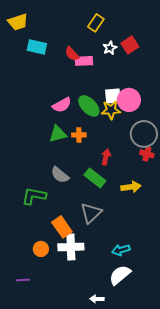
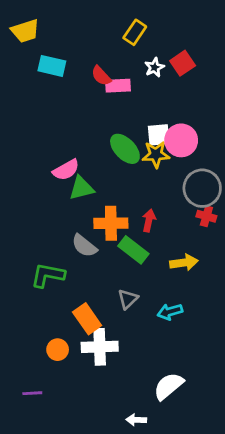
pink semicircle: (62, 105) -> (66, 170), moved
orange cross: (79, 135) -> (111, 223), moved, size x1.6
gray triangle: (91, 213) -> (128, 299), size x0.7
cyan arrow: (121, 250) -> (170, 312), moved

